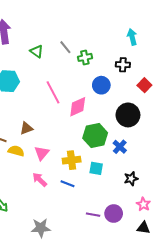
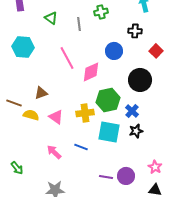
gray line: (65, 47) -> (79, 24), moved, turned 32
green cross: (85, 57) -> (101, 12), moved
pink triangle: (42, 153) -> (56, 117), turned -35
yellow cross: (72, 160) -> (85, 113), moved
cyan square: (96, 168) -> (109, 132), size x1.6
black star: (131, 179) -> (136, 131), moved
pink arrow: (40, 180) -> (54, 152), moved

